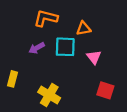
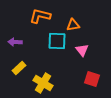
purple arrow: (37, 48) -> (15, 42), moved, turned 32
yellow rectangle: (12, 79) -> (19, 68), moved, turned 32

